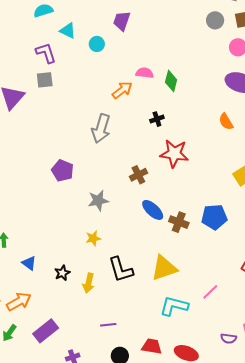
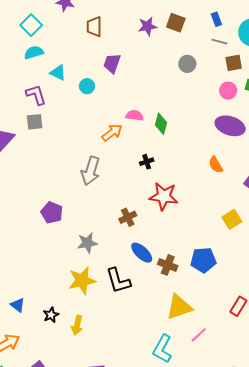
gray circle: (215, 20) -> (187, 64), moved
yellow star: (93, 238) -> (82, 281), size x1.8
yellow triangle: (164, 268) -> (179, 307), moved
black L-shape: (121, 270) -> (118, 281), moved
cyan L-shape: (174, 306) -> (162, 349), turned -76

